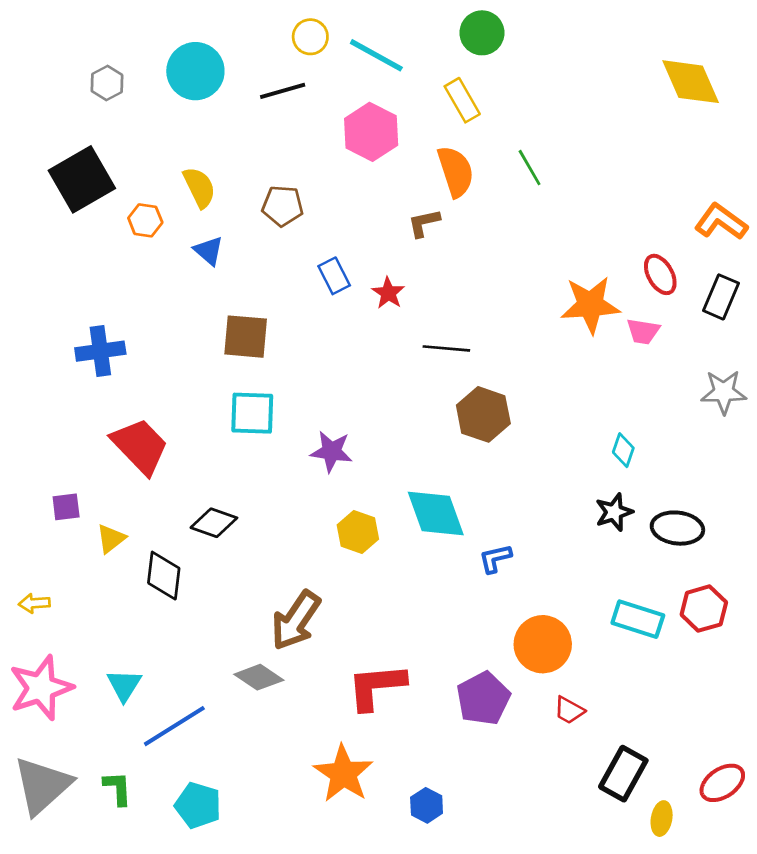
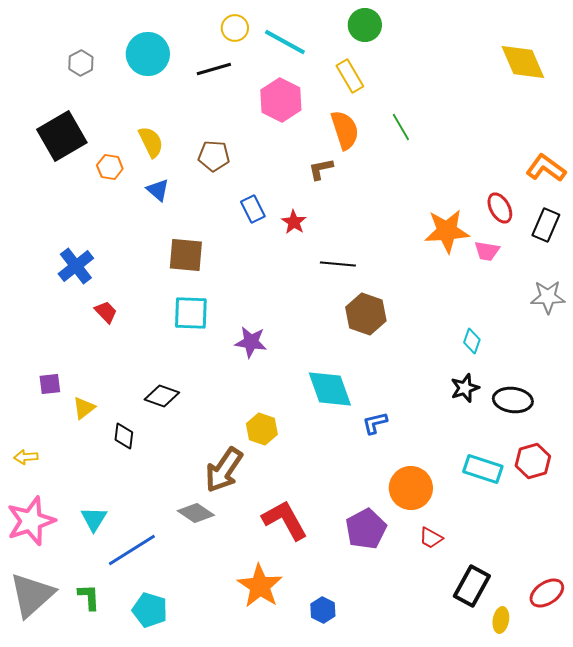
blue cross: (100, 351) -> (76, 266), turned -30
red trapezoid: (140, 446) -> (106, 312), moved, size x0.5
yellow hexagon: (358, 532) -> (262, 429), moved
black diamond: (164, 576) -> (124, 436), size x0.7
red L-shape: (376, 686) -> (285, 520), turned 66

